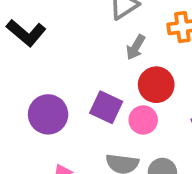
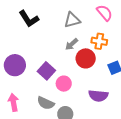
black L-shape: (26, 33) -> (29, 19), moved
red circle: (156, 85) -> (86, 58), moved

